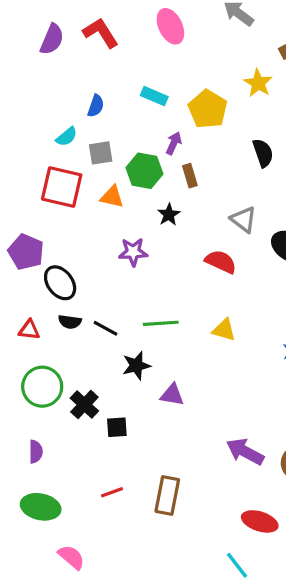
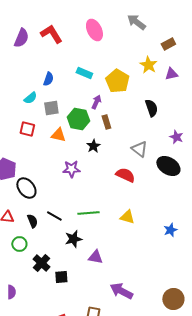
red square: (62, 187) -> (27, 129), size x0.6
black semicircle: (70, 322) -> (32, 221), moved, turned -120
green circle: (42, 387) -> (19, 244), moved, size x0.6
purple arrow: (245, 452) -> (121, 291), moved

